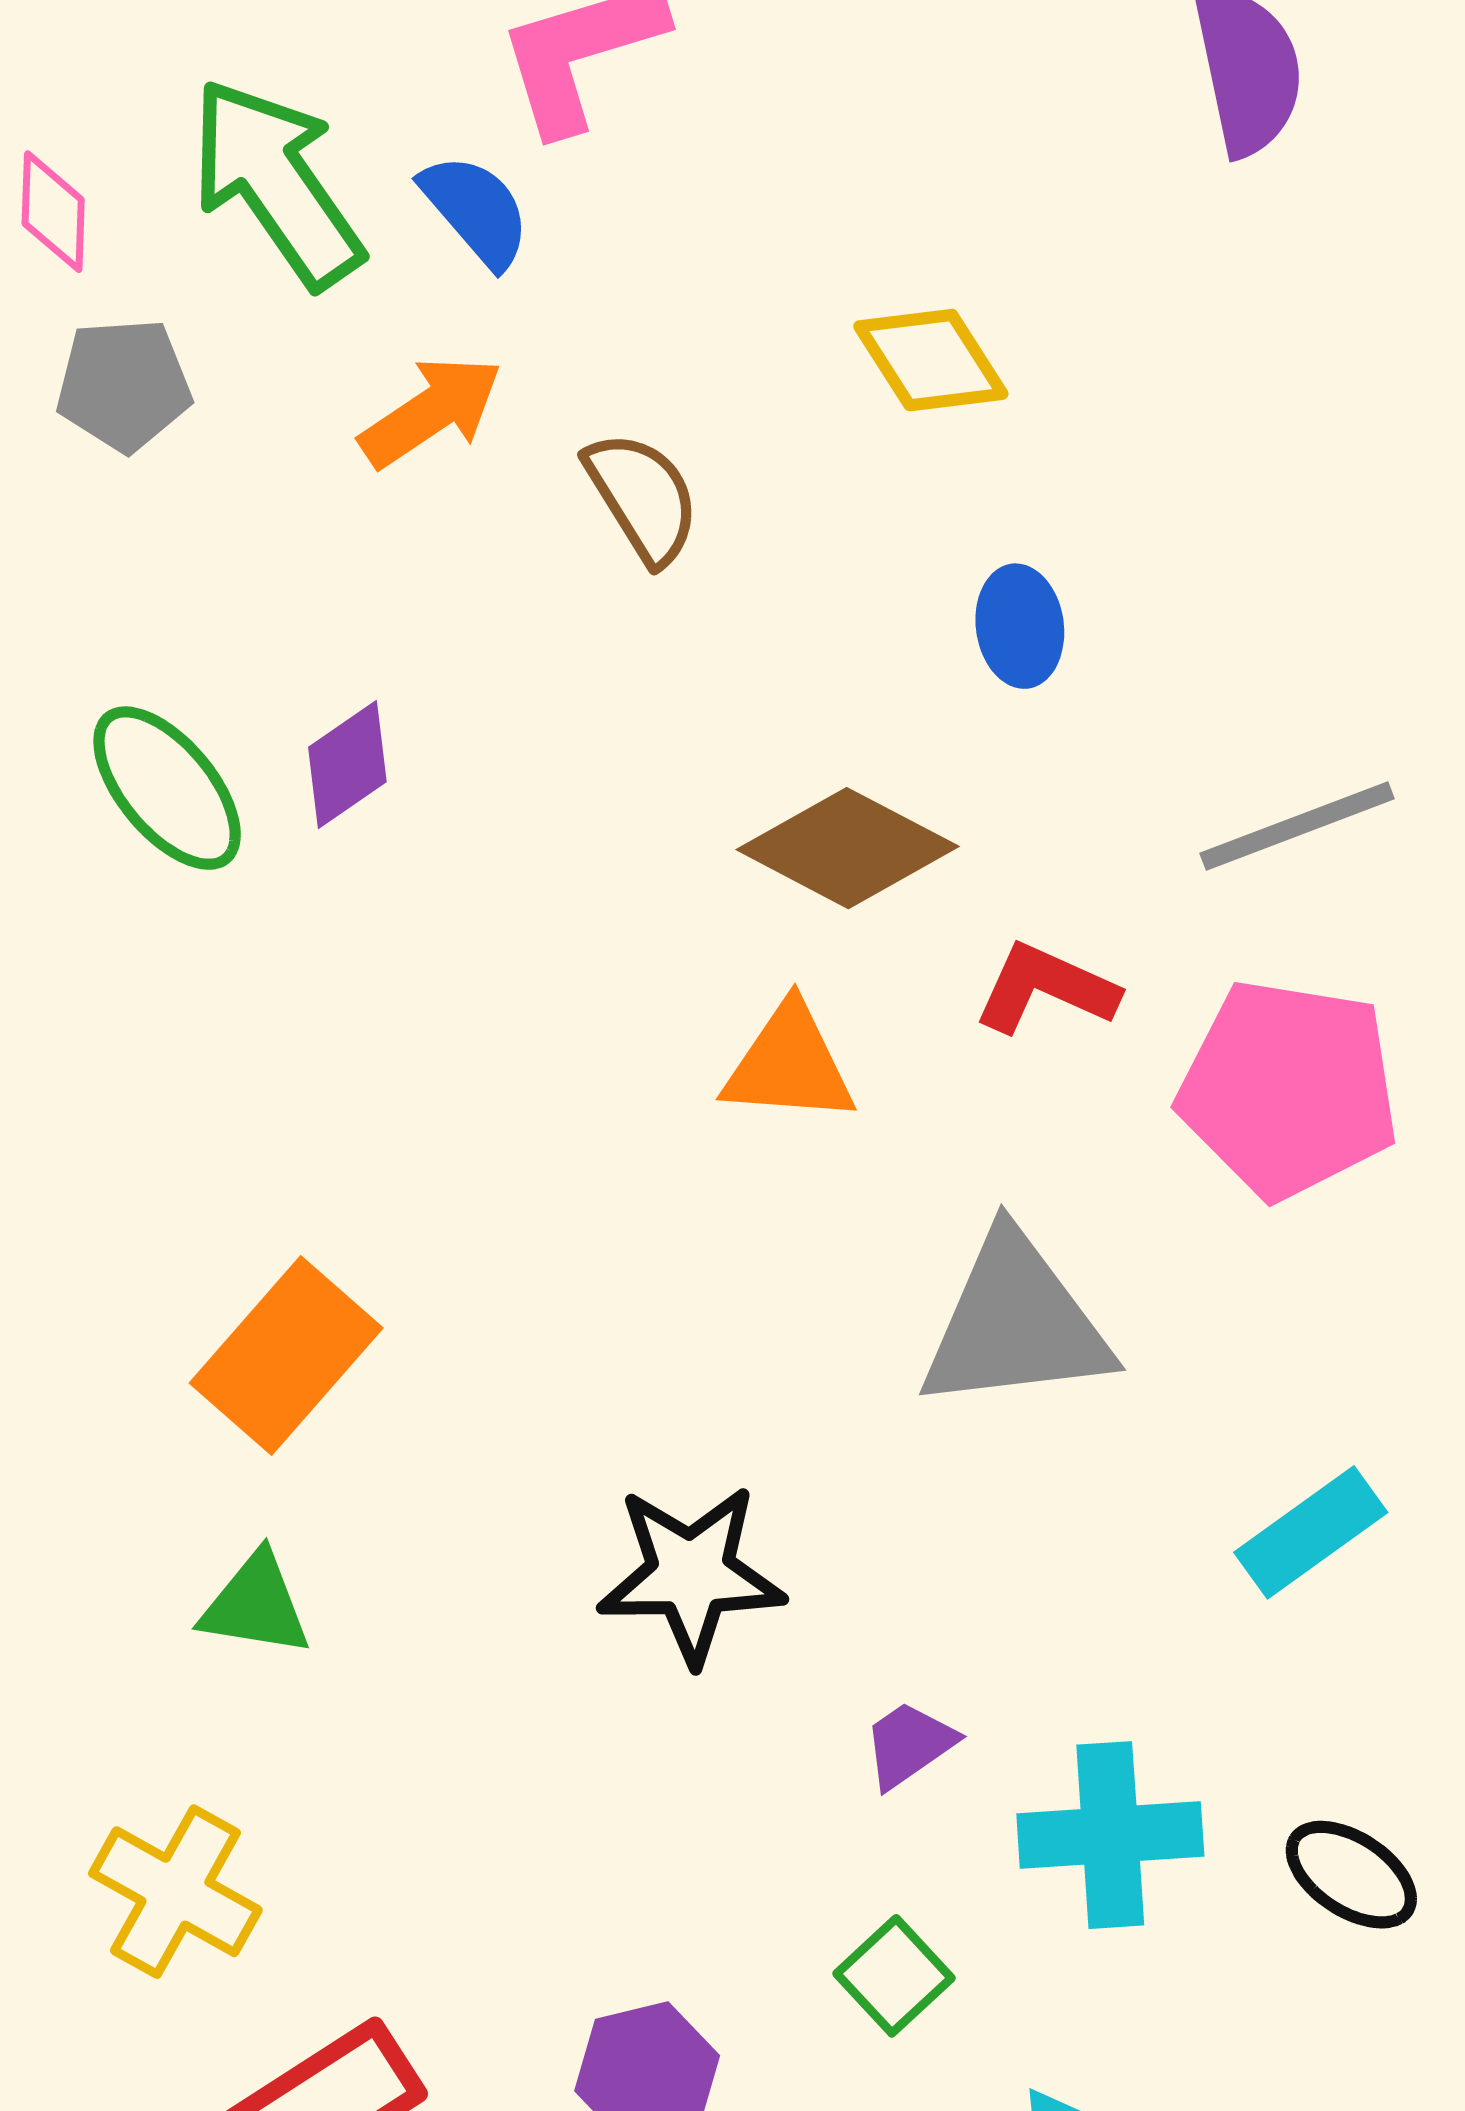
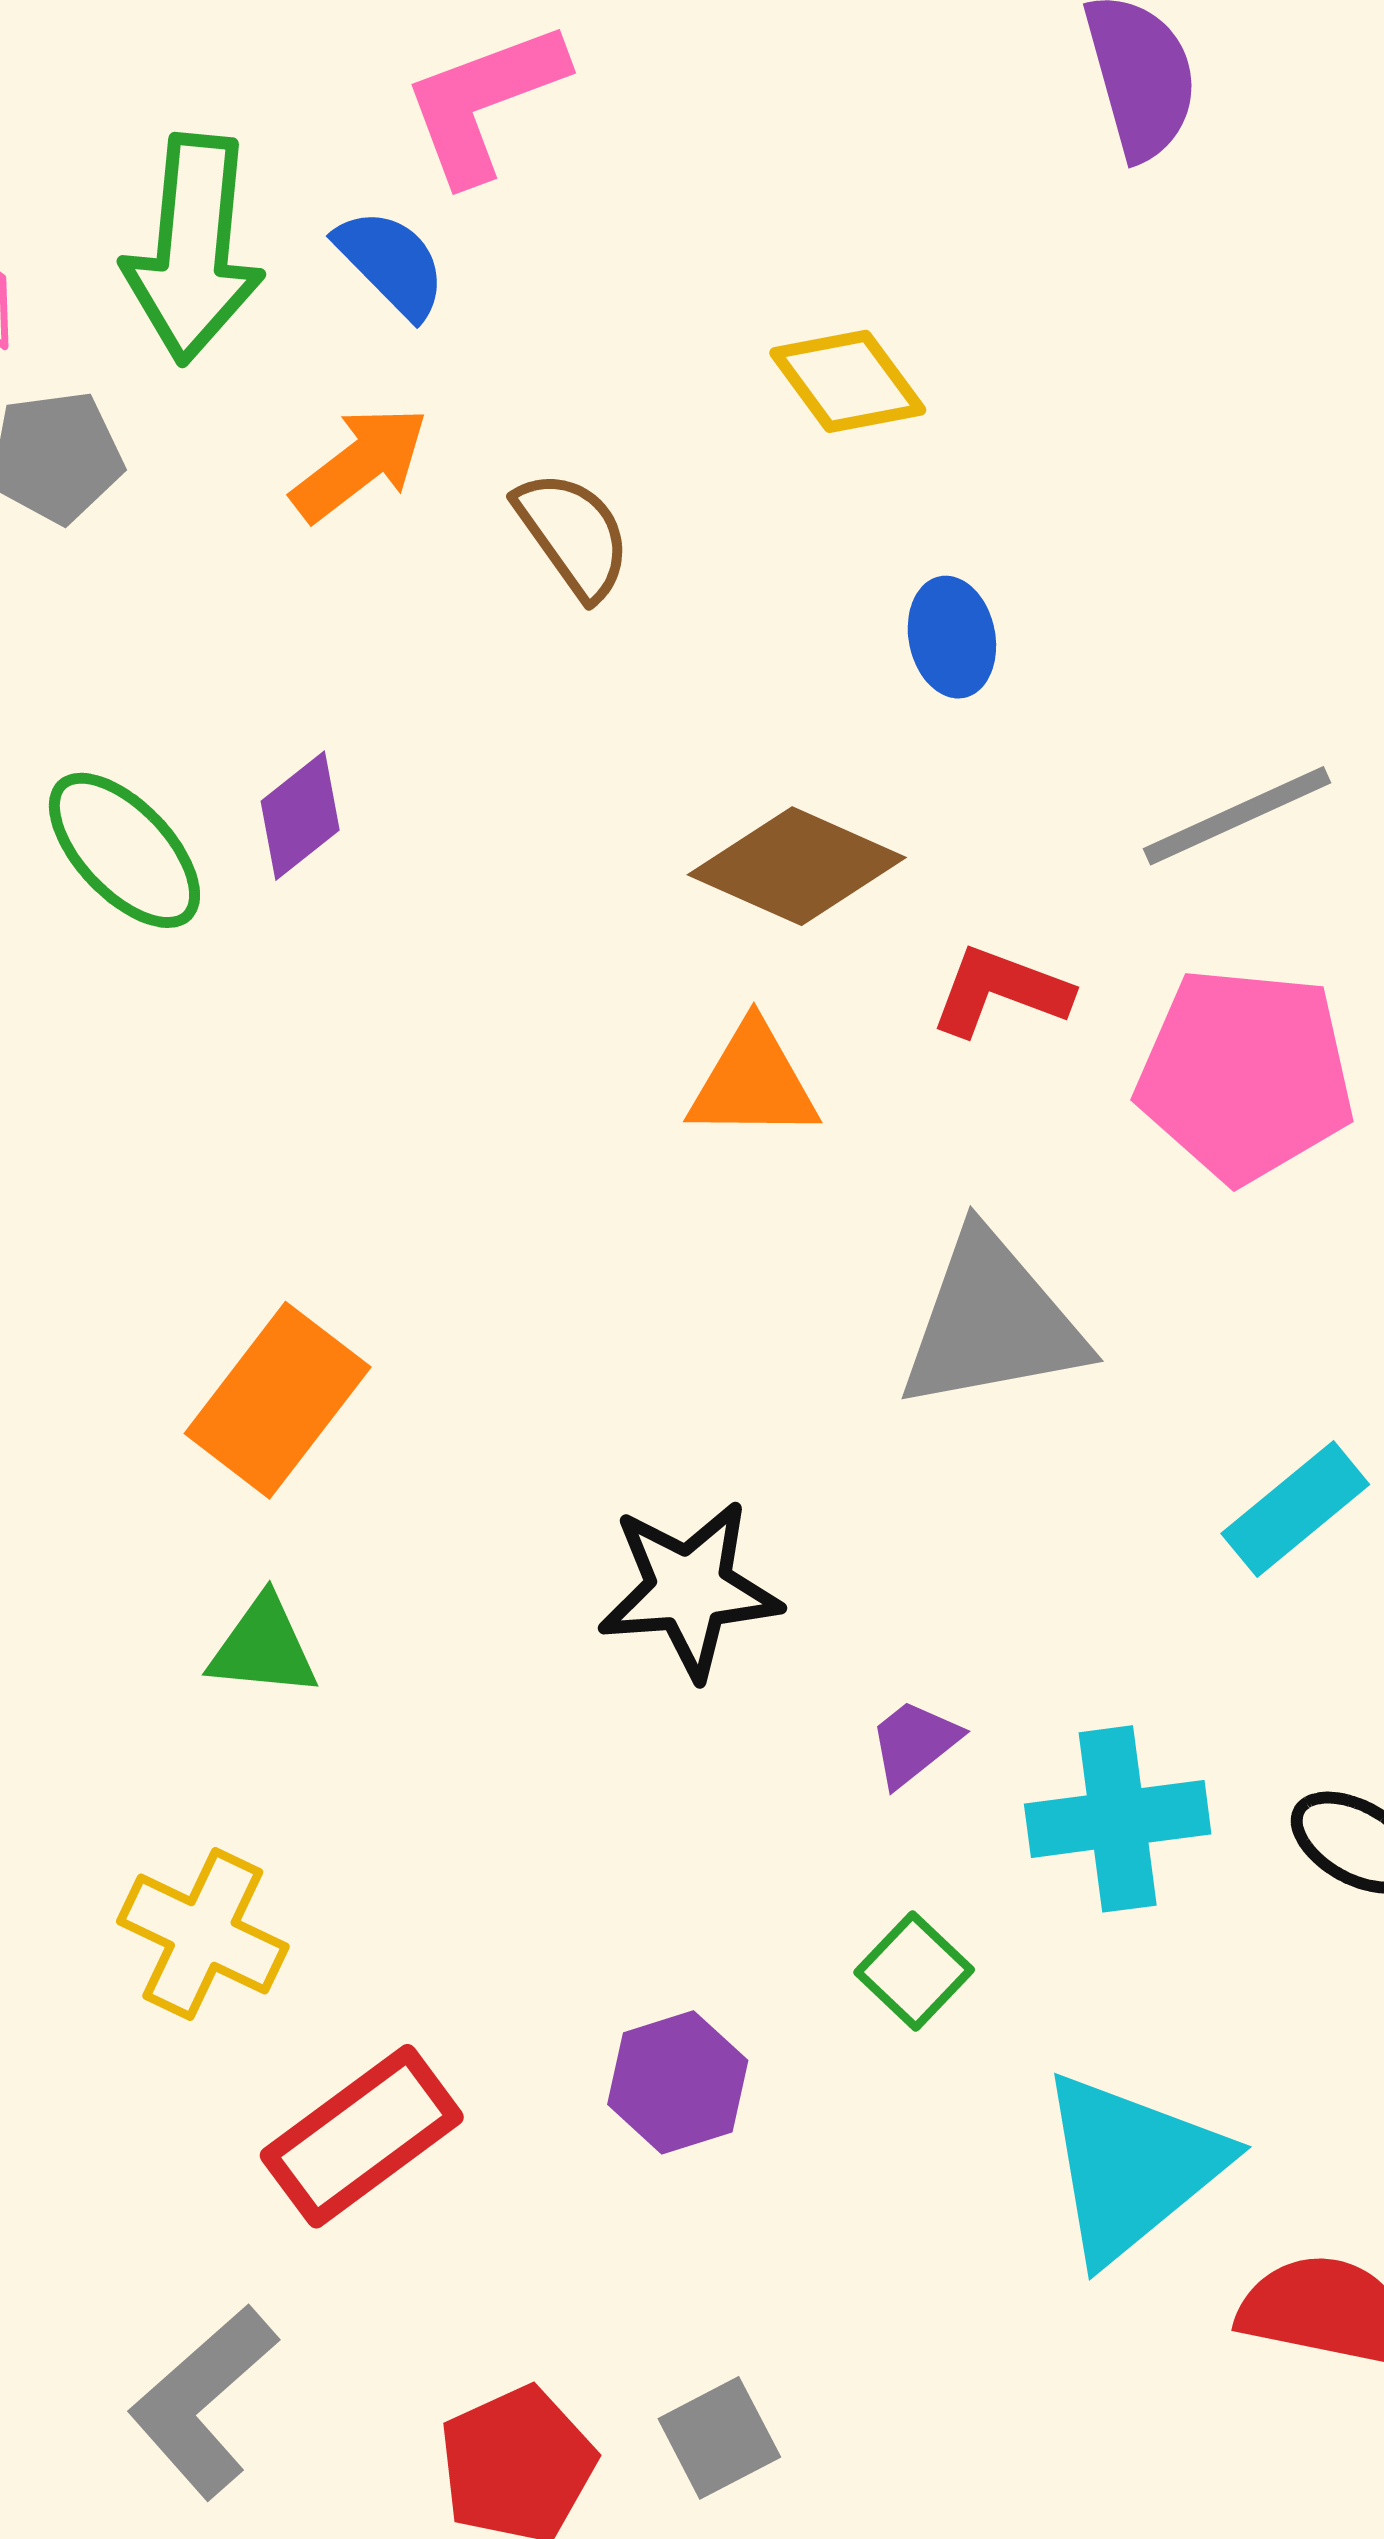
green arrow: (276, 183) -> (193, 249), turned -136

